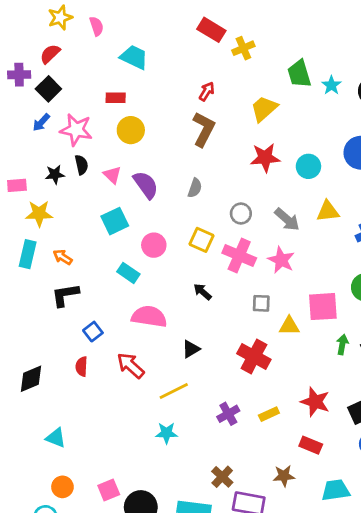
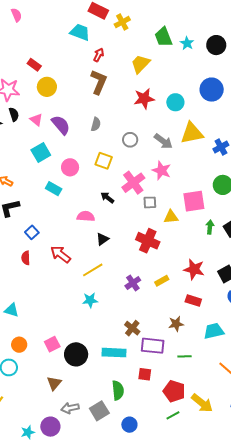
cyan trapezoid: (134, 57) -> (80, 32), moved
red rectangle: (116, 98) -> (34, 65), turned 40
yellow triangle: (328, 211) -> (192, 133), size x1.4
pink cross: (239, 256) -> (133, 183), moved, turned 35
pink semicircle: (149, 317) -> (86, 216), moved, size x0.7

